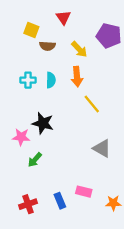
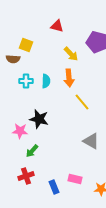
red triangle: (63, 17) -> (57, 26), turned -40
yellow square: (31, 30) -> (26, 45), moved
brown semicircle: (47, 46) -> (13, 59), moved
red cross: (28, 204) -> (26, 176), moved

